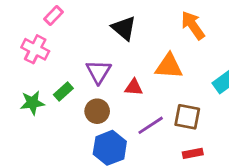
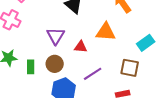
green rectangle: (63, 91) -> (31, 67), moved, turned -48
brown square: (187, 117) -> (130, 68), moved

